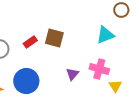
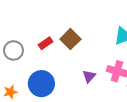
brown square: (54, 38) -> (70, 39), turned 30

